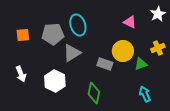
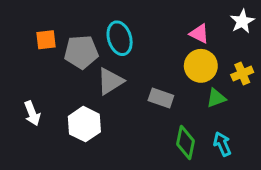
orange square: (23, 35) -> (46, 40), moved
yellow circle: (123, 51) -> (201, 66), moved
green diamond: (94, 93) -> (185, 142), moved

